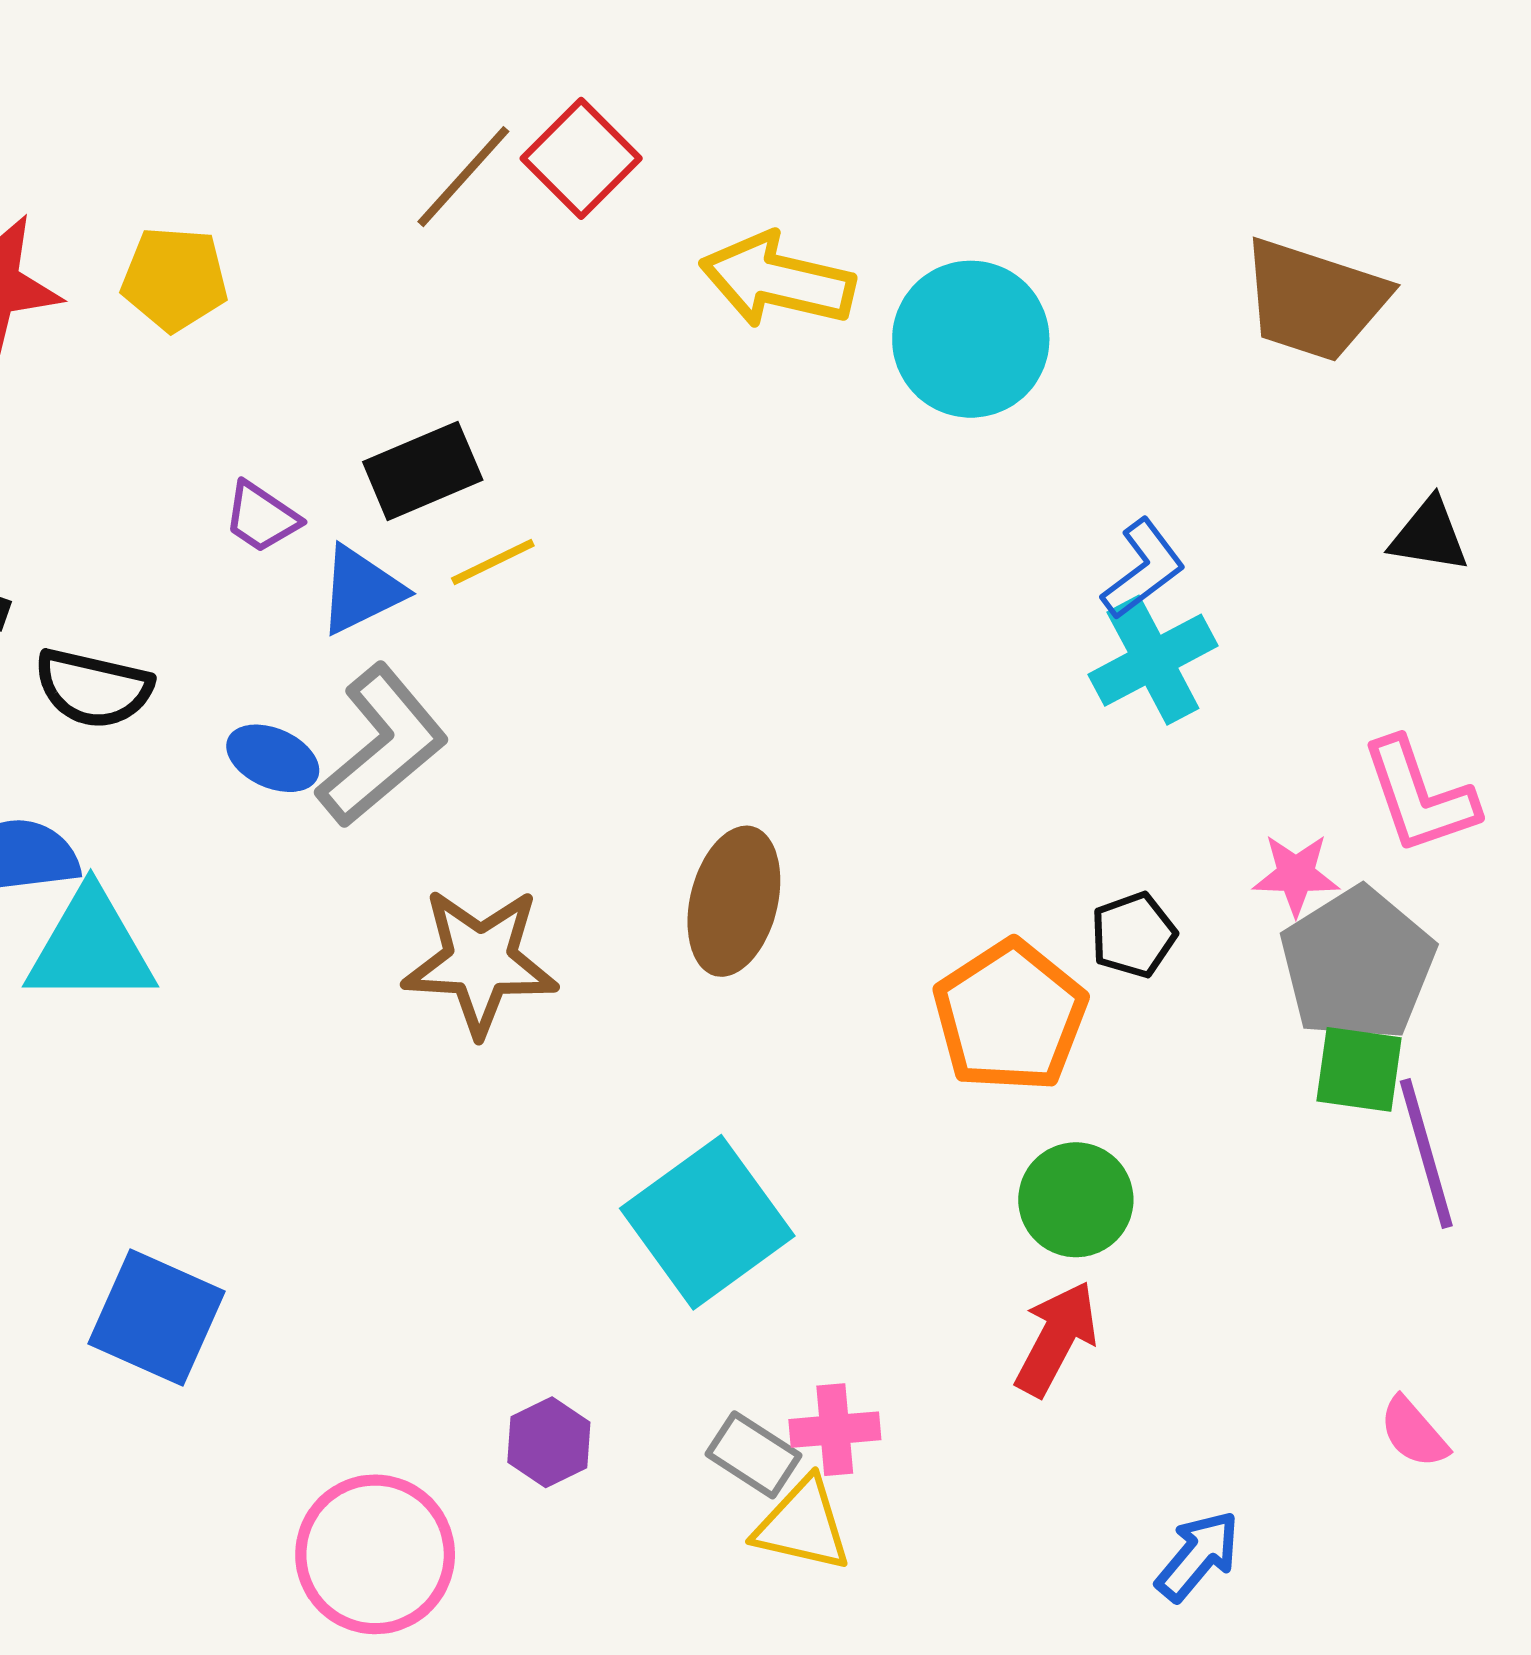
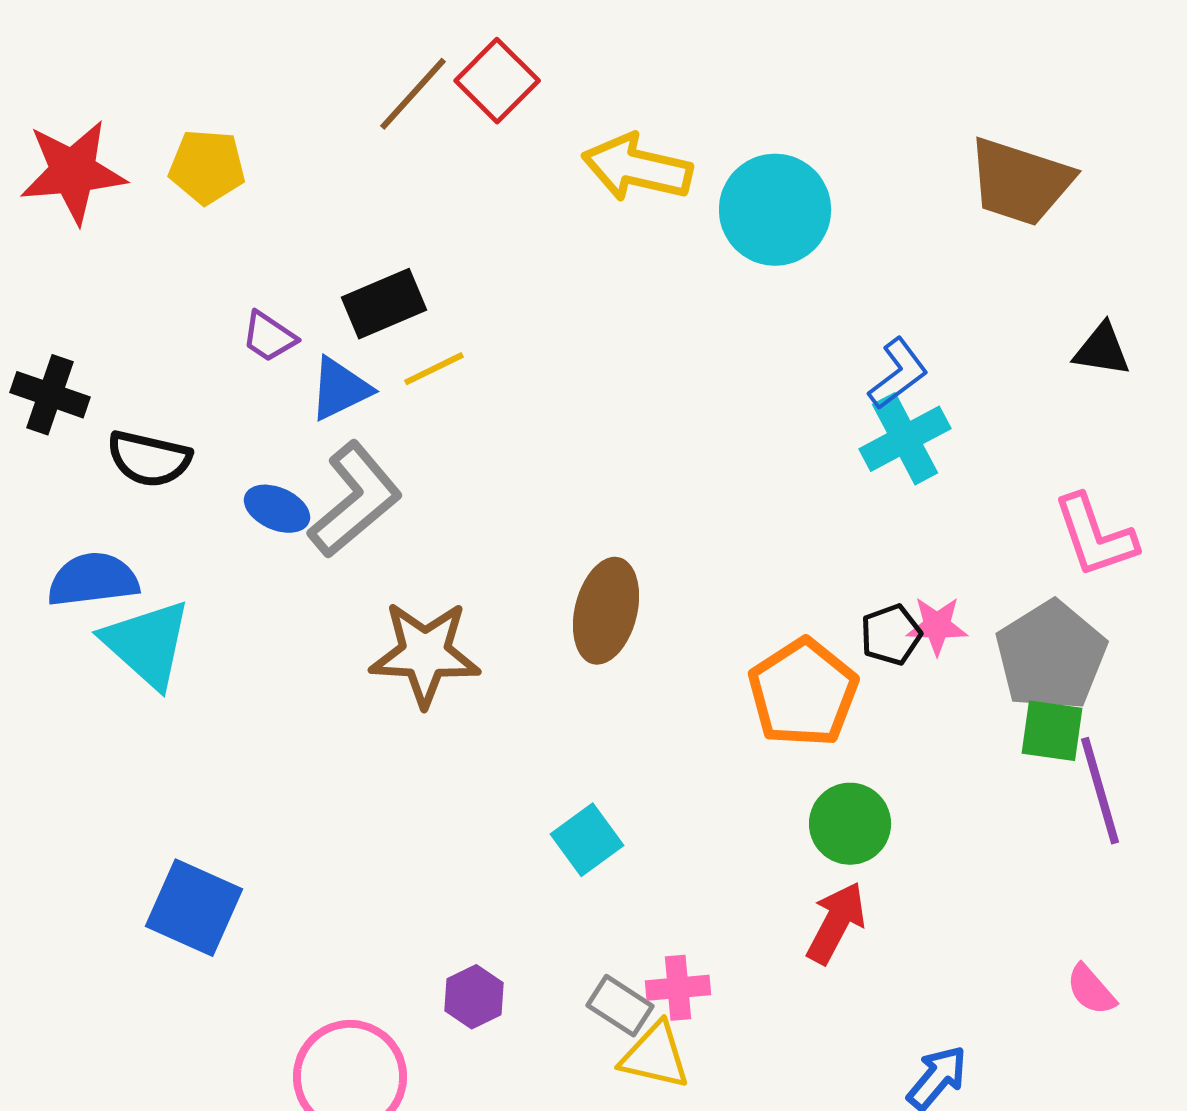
pink star: (1296, 875) -> (937, 626), moved
cyan triangle: (91, 947) -> (147, 644), turned 42
cyan square: (707, 1222) -> (587, 840), size x0.6

